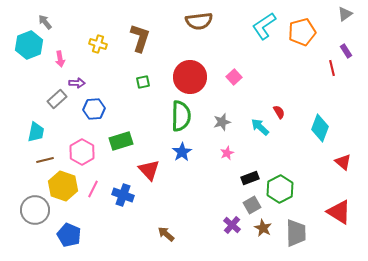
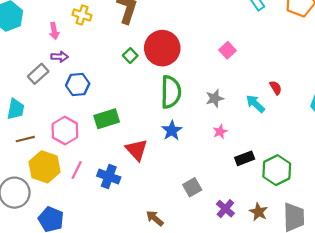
pink arrow: (60, 59) -> (54, 31), moved
red circle: (190, 77) -> (162, 48), moved
green square: (143, 82) -> (130, 56), turned -32
gray square: (252, 205) -> (192, 187), moved

